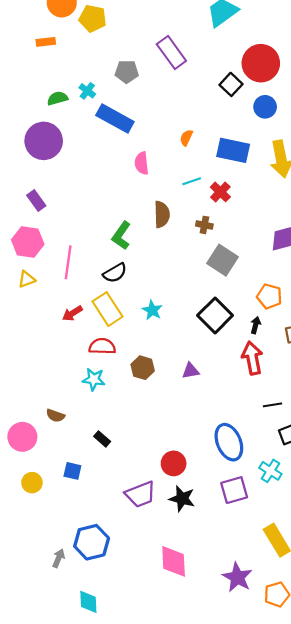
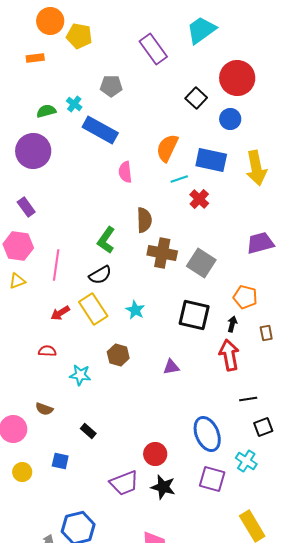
purple rectangle: (171, 53) -> (153, 49), moved
black square: (231, 84) -> (196, 98), moved
blue circle: (265, 107) -> (230, 119), moved
orange semicircle: (186, 138) -> (167, 148), size x1.8
cyan line: (192, 181) -> (179, 179), moved
brown cross: (204, 225) -> (162, 253), moved, size x1.8
black square: (215, 315) -> (194, 315), turned -32
red semicircle: (102, 346) -> (47, 351), moved, size x0.7
brown hexagon: (143, 368) -> (118, 355), moved
purple square: (234, 490) -> (212, 479), turned 32

